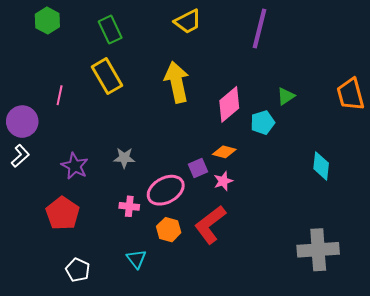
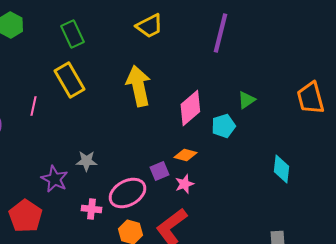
pink line: (60, 95) -> (33, 106), moved
purple star: (75, 166) -> (54, 179), moved

